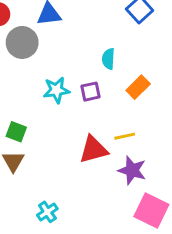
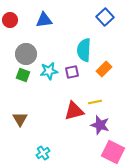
gray circle: (22, 42) -> (26, 54), moved
cyan semicircle: (108, 59) -> (84, 50), size x1.6
green square: (16, 132) -> (23, 75), moved

